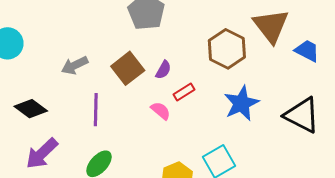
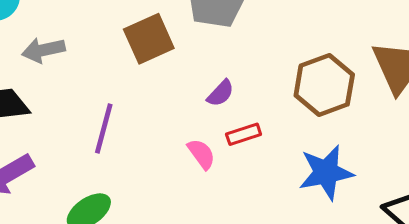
gray arrow: (75, 65) -> (43, 50), moved
brown square: (128, 68) -> (149, 39), moved

